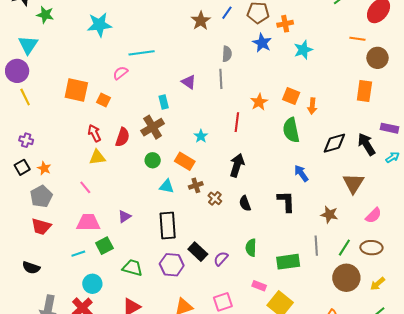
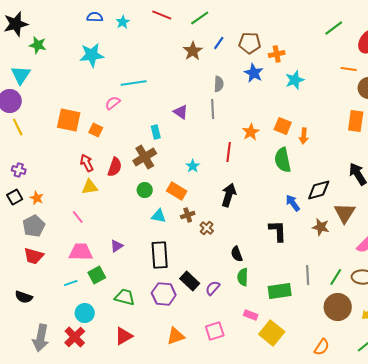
black diamond: (334, 143) -> (319, 190), moved
black semicircle: (245, 203) -> (237, 254), moved
brown star: (329, 214) -> (321, 227), moved

